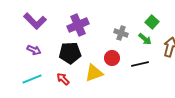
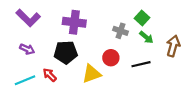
green square: (152, 22) -> (142, 18), moved
purple cross: (78, 25) -> (74, 22), turned 30
red arrow: (63, 79) -> (50, 75), moved

